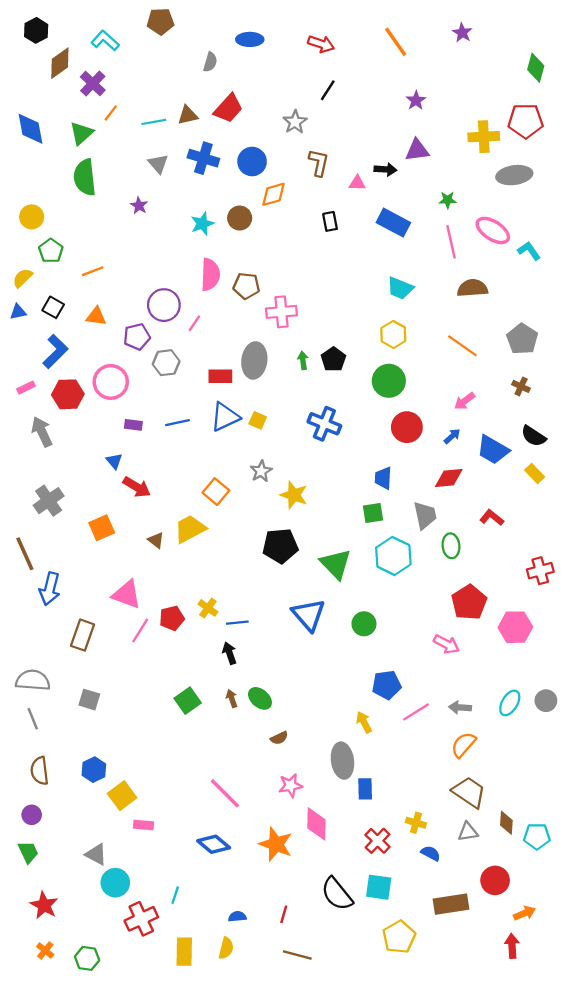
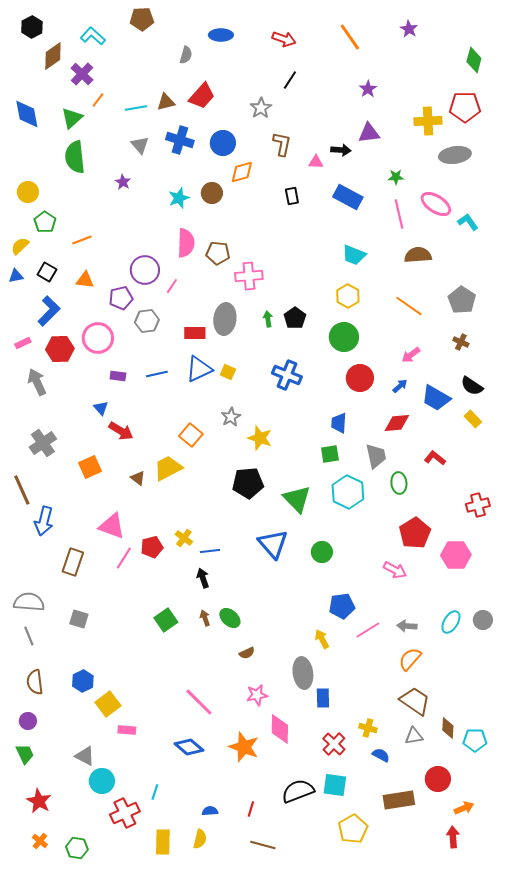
black semicircle: (337, 894) -> (298, 791), turned 108

